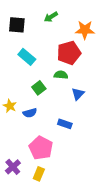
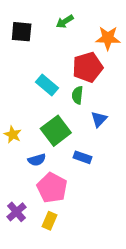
cyan rectangle: (27, 57) -> (47, 85), moved
green semicircle: (61, 75) -> (77, 95), turned -88
green square: (39, 88) -> (56, 131), moved, size x1.6
blue semicircle: (30, 113) -> (37, 160), moved

